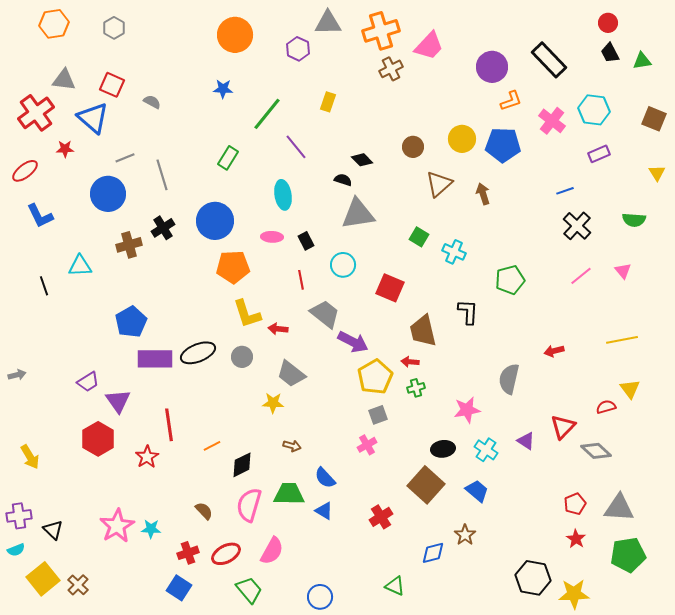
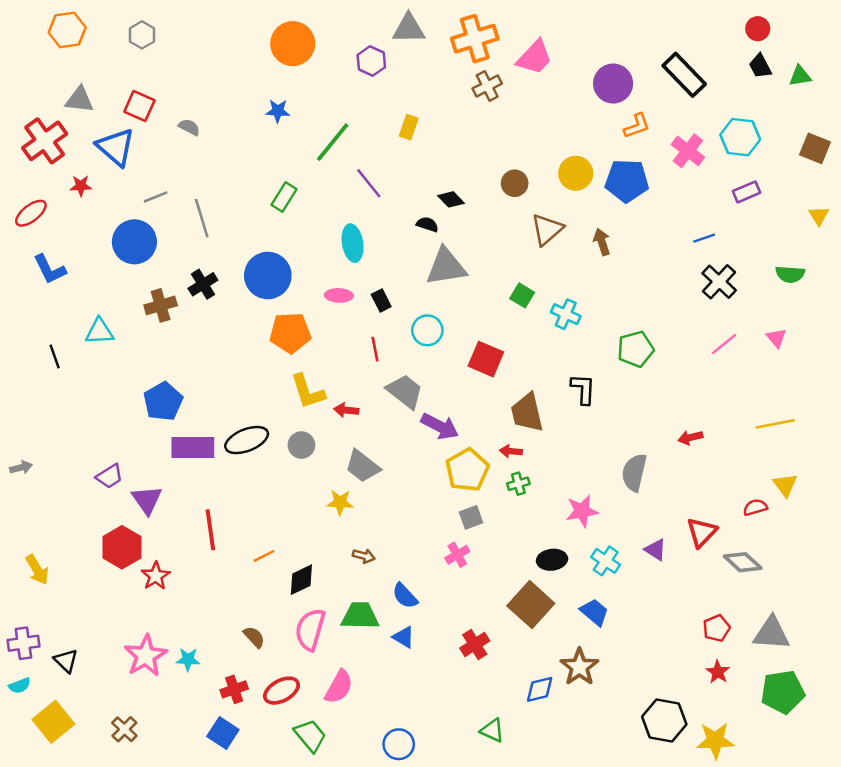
red star: (147, 457) -> (156, 576), moved
brown star: (465, 535) -> (579, 667), size x1.4
brown cross: (78, 585) -> (124, 729), moved

